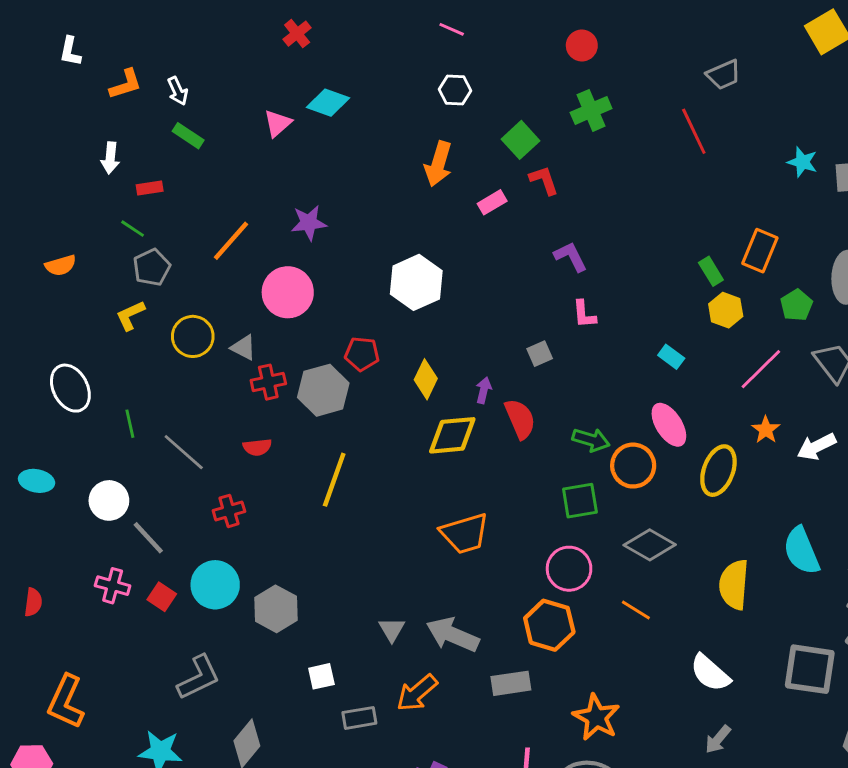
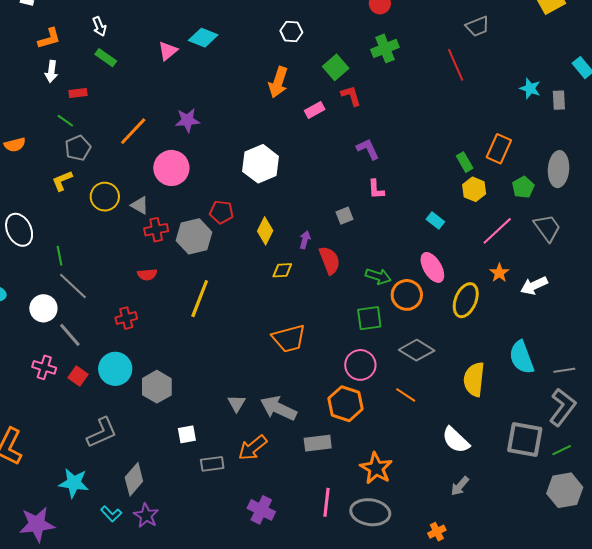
orange L-shape: (126, 84) -> (49, 38), moved
yellow diamond: (452, 435) -> (282, 270), size x0.6
gray line: (184, 452) -> (73, 286), moved

